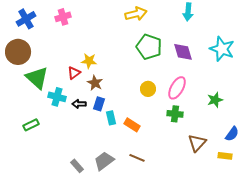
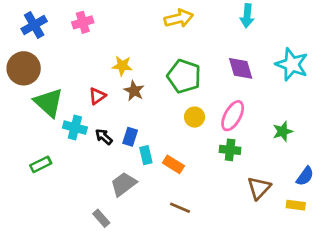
green pentagon: (149, 47) -> (184, 76), moved
yellow star: (89, 61) -> (122, 66), moved
brown star: (95, 83) -> (134, 91), moved
black arrow: (79, 104) -> (104, 137), turned 40
gray trapezoid: (104, 161) -> (124, 184), moved

